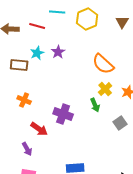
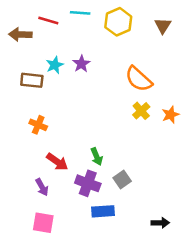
red line: (37, 26) -> (48, 21), moved
green arrow: (95, 105) -> (97, 157), moved
purple cross: (63, 114) -> (88, 183), moved
gray square: (120, 123) -> (122, 180), moved

